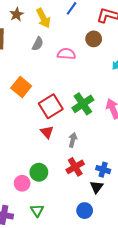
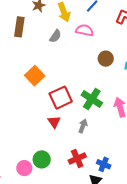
brown circle: (94, 39) -> (106, 59), moved
pink semicircle: (66, 54) -> (85, 30), moved
green cross: (83, 104) -> (92, 99), turned -30
gray arrow: (73, 140) -> (83, 126), moved

